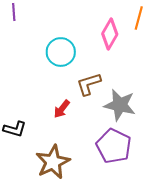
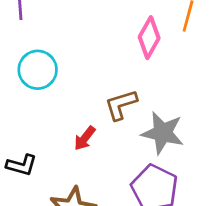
cyan circle: (61, 52) -> (38, 70), moved

